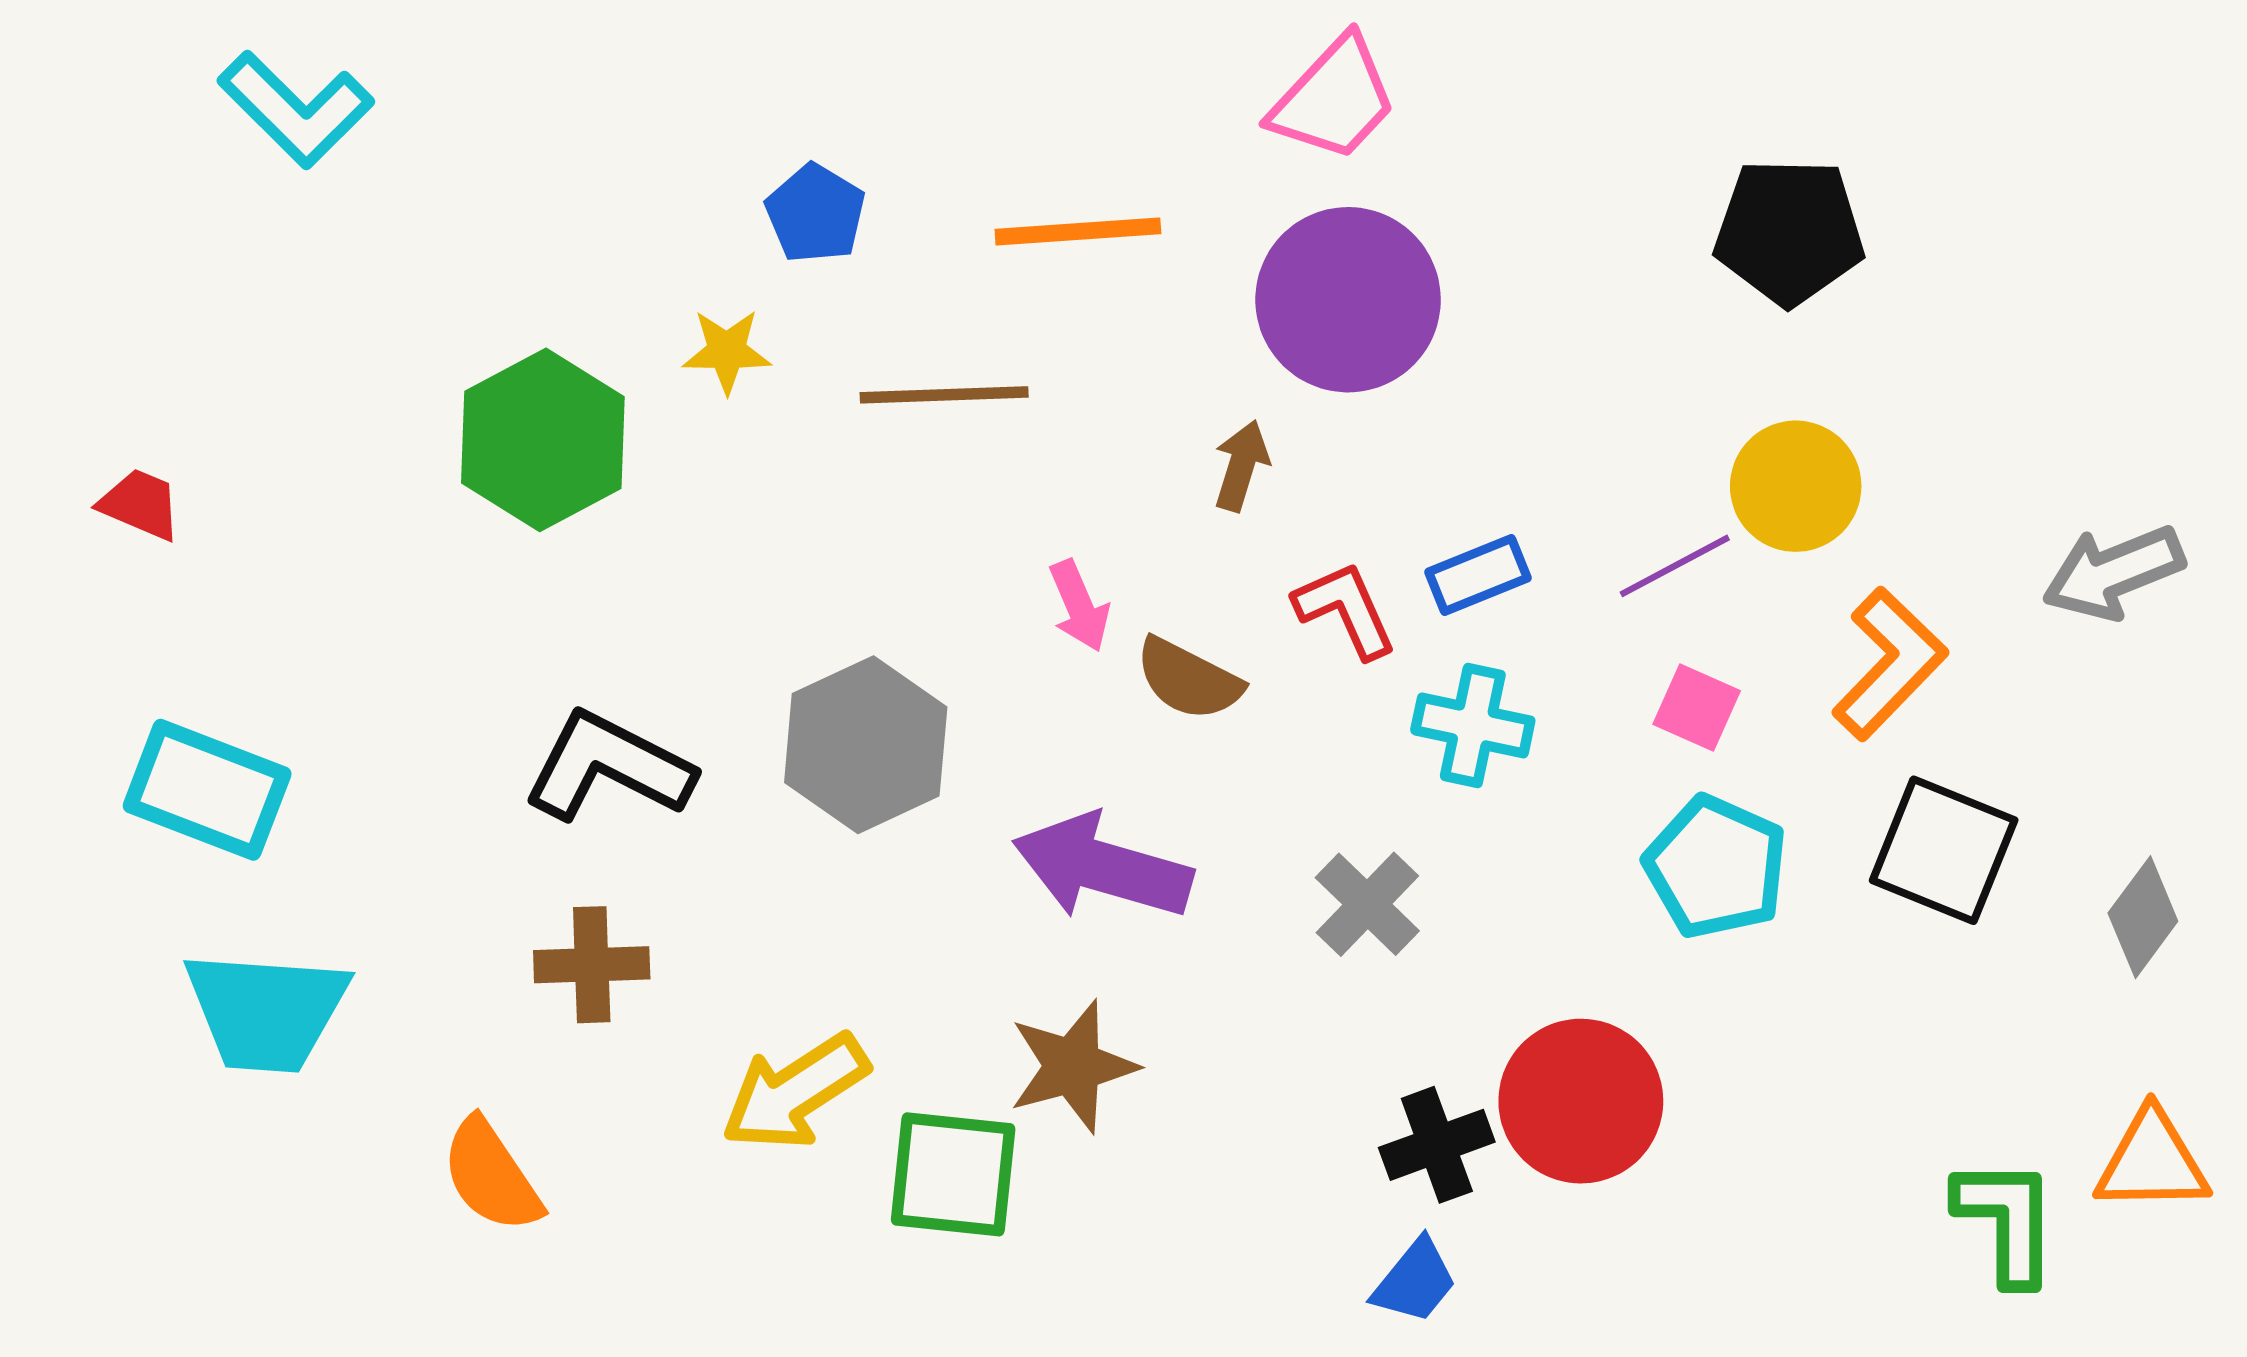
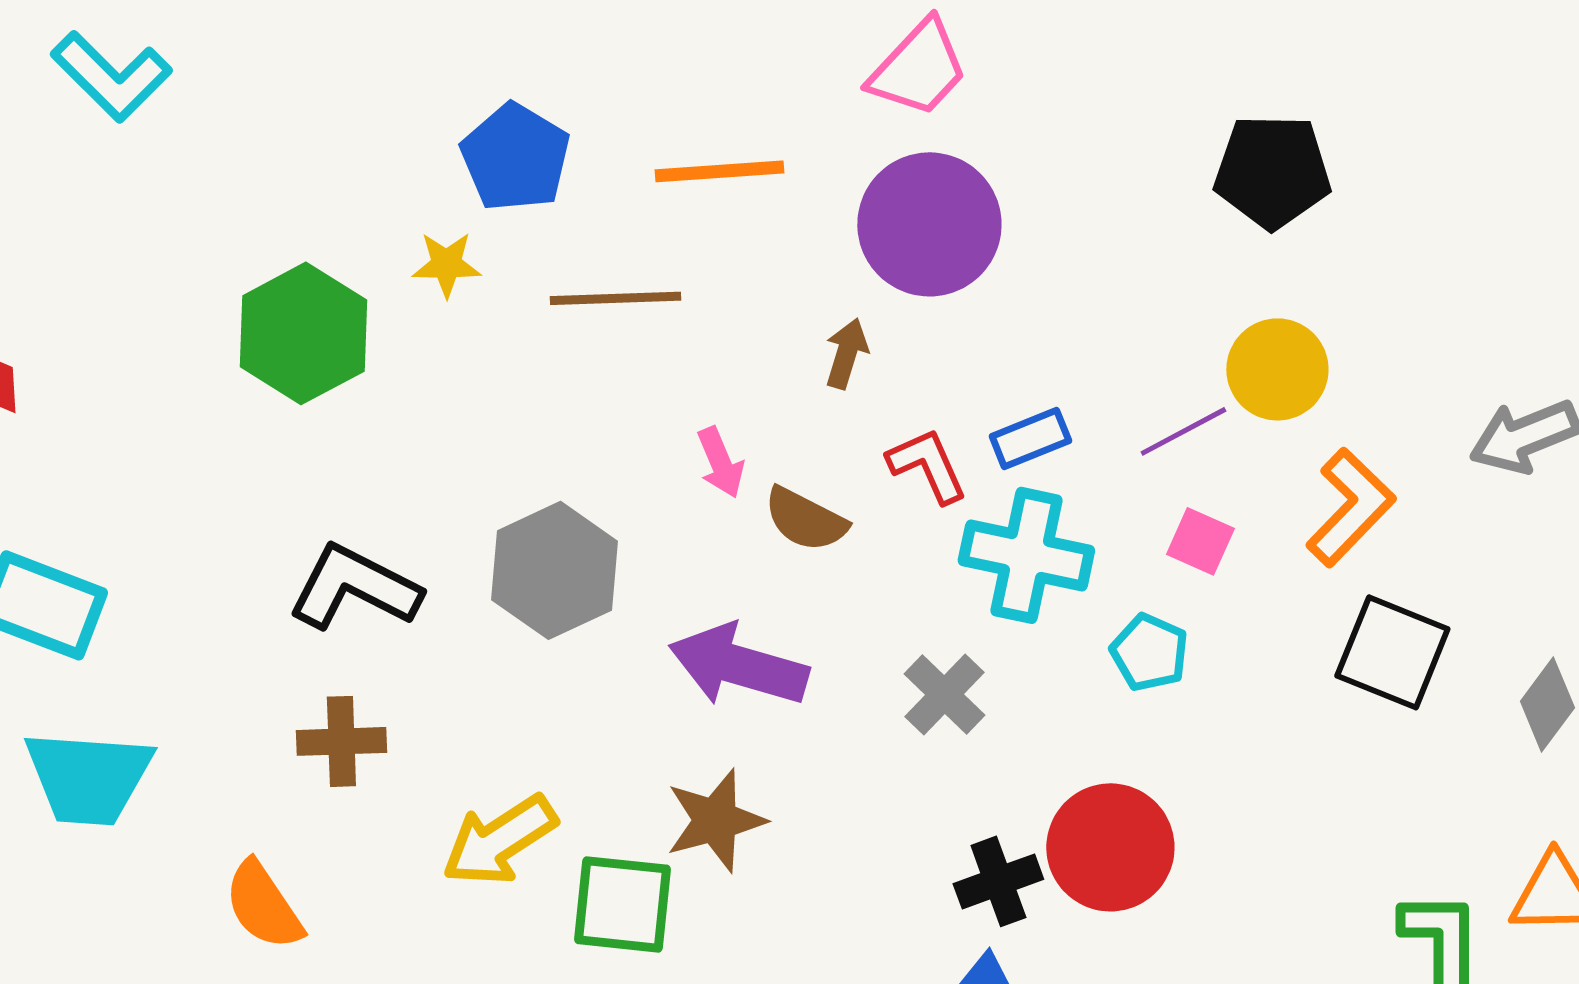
blue pentagon: (816, 214) -> (515, 157), size x1.4
cyan cross: (1473, 725) -> (1026, 555), size x1.4
cyan pentagon: (1716, 867) -> (1149, 652), moved, size x0.7

